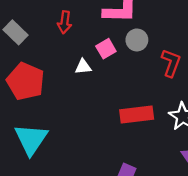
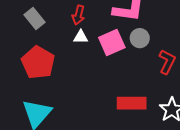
pink square: (106, 49) -> (112, 42), size x1.5
white triangle: (83, 67) -> (81, 37), moved

